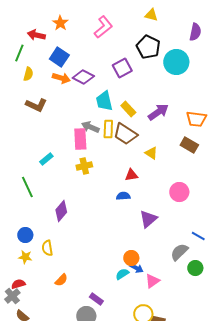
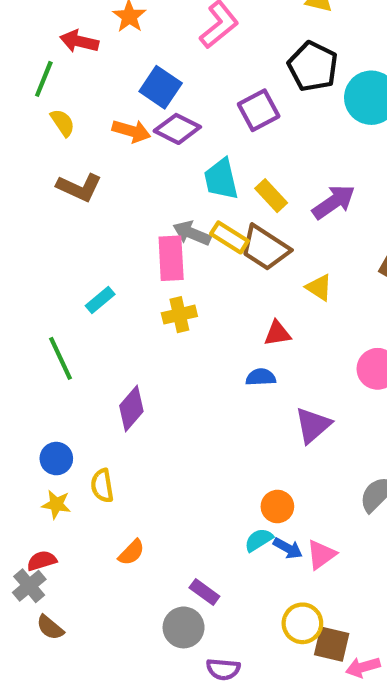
blue square: (59, 57) -> (161, 87), moved
yellow semicircle: (28, 74) -> (63, 123), turned -48
yellow rectangle: (108, 129) -> (229, 237), turned -60
blue arrow: (136, 268) -> (288, 548), moved

